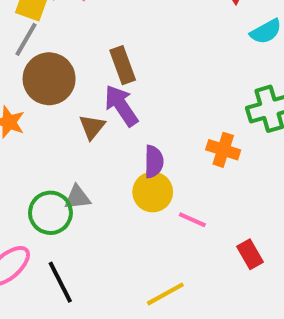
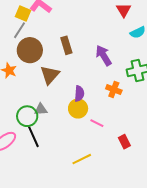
purple arrow: (121, 106) -> (104, 56), moved
brown triangle: (92, 127) -> (50, 75), size x1.5
black line: (60, 282) -> (33, 137), moved

